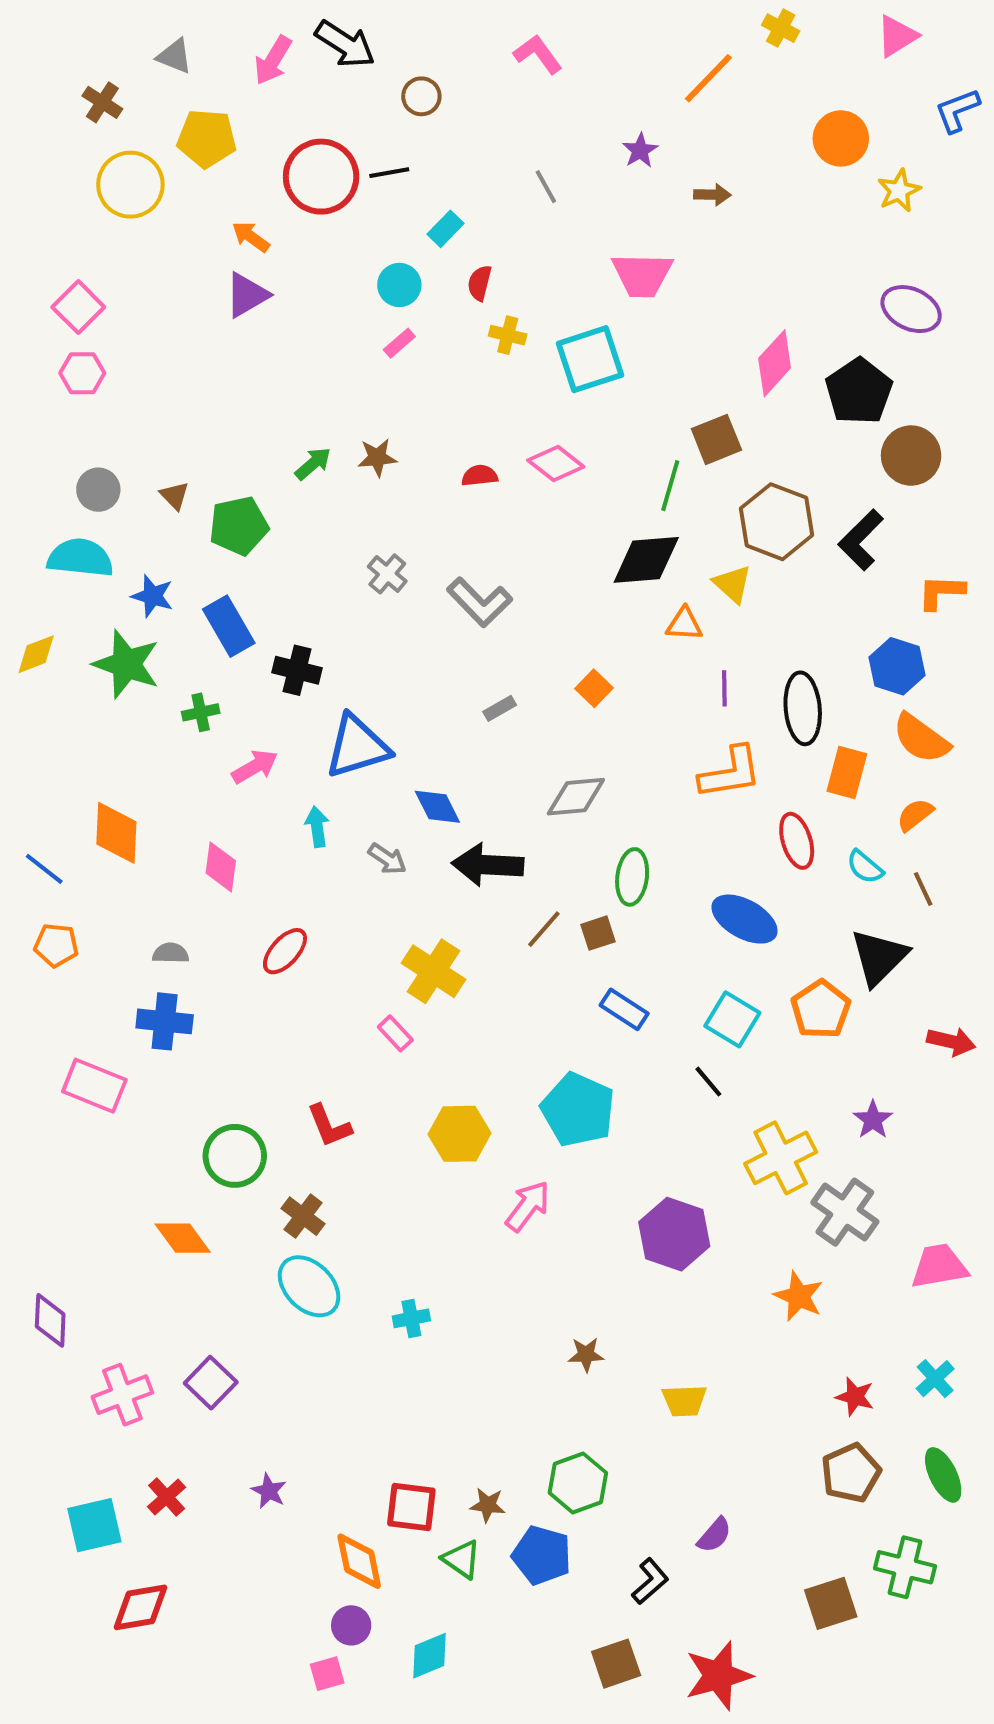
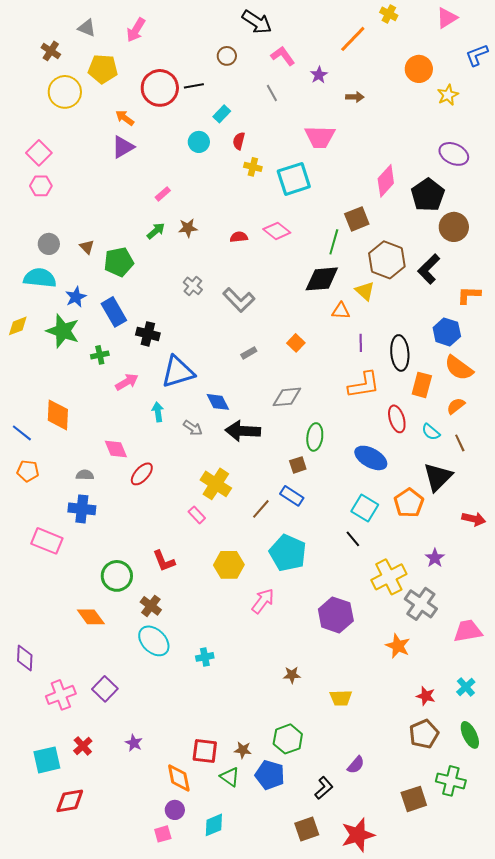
black arrow: (345, 44) -> (257, 22), moved
pink L-shape: (538, 54) -> (283, 56), moved
brown circle: (421, 96) -> (227, 56), moved
pink rectangle: (399, 343) -> (163, 194), moved
blue star: (153, 596) -> (76, 297), turned 30
pink diamond: (221, 867) -> (116, 449), moved, turned -30
brown line: (544, 929) -> (261, 509), moved
blue rectangle: (624, 1009) -> (292, 496), moved

